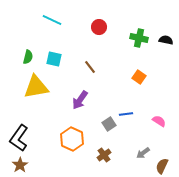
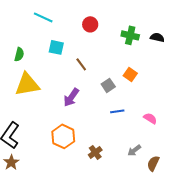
cyan square: (54, 59) -> (56, 47), moved
gray square: (109, 124) -> (108, 85), moved

